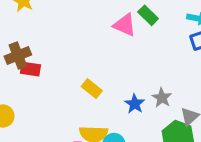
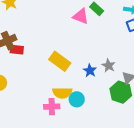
yellow rectangle: (92, 89) -> (60, 61), size x1.5

